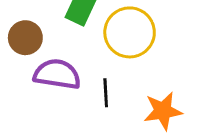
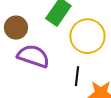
black line: (106, 93) -> (77, 76), moved

